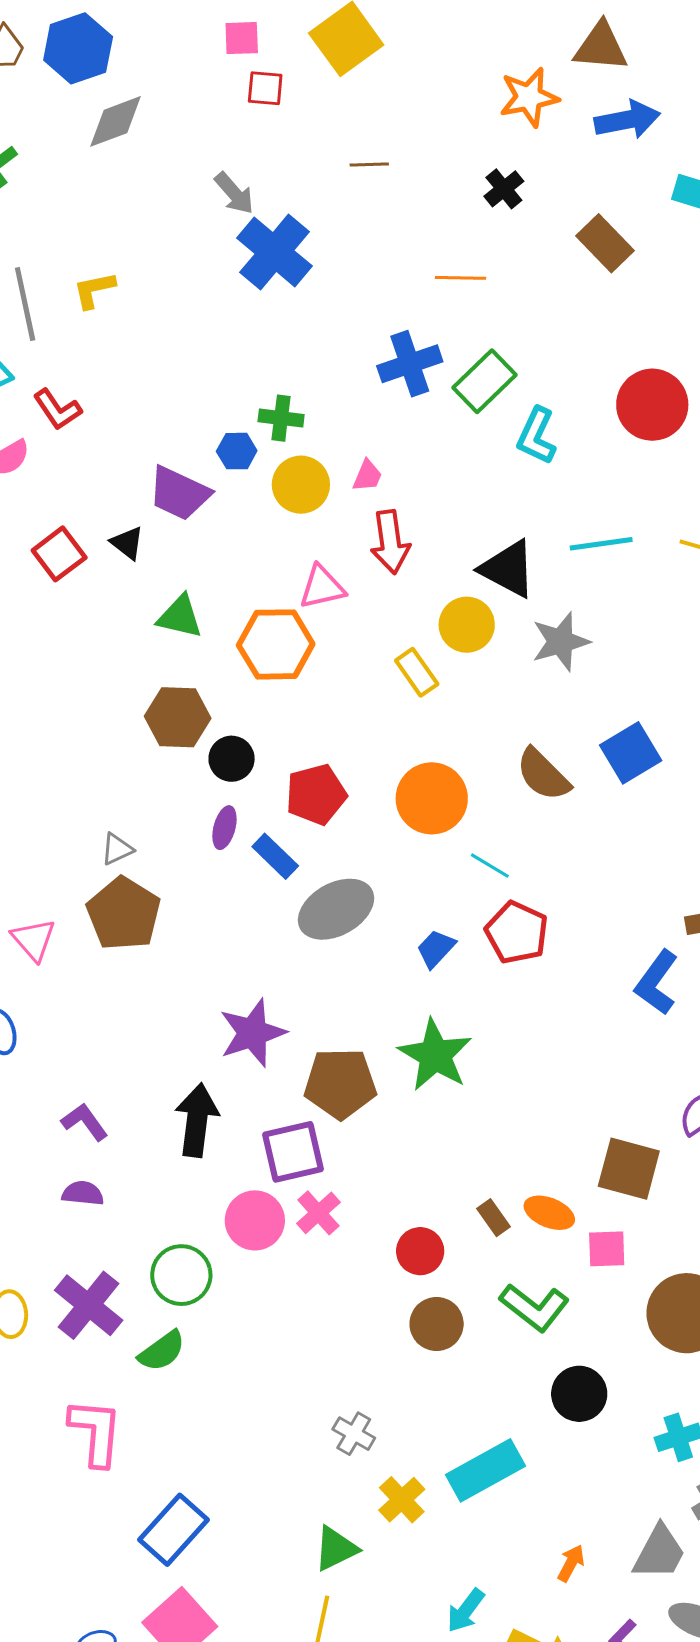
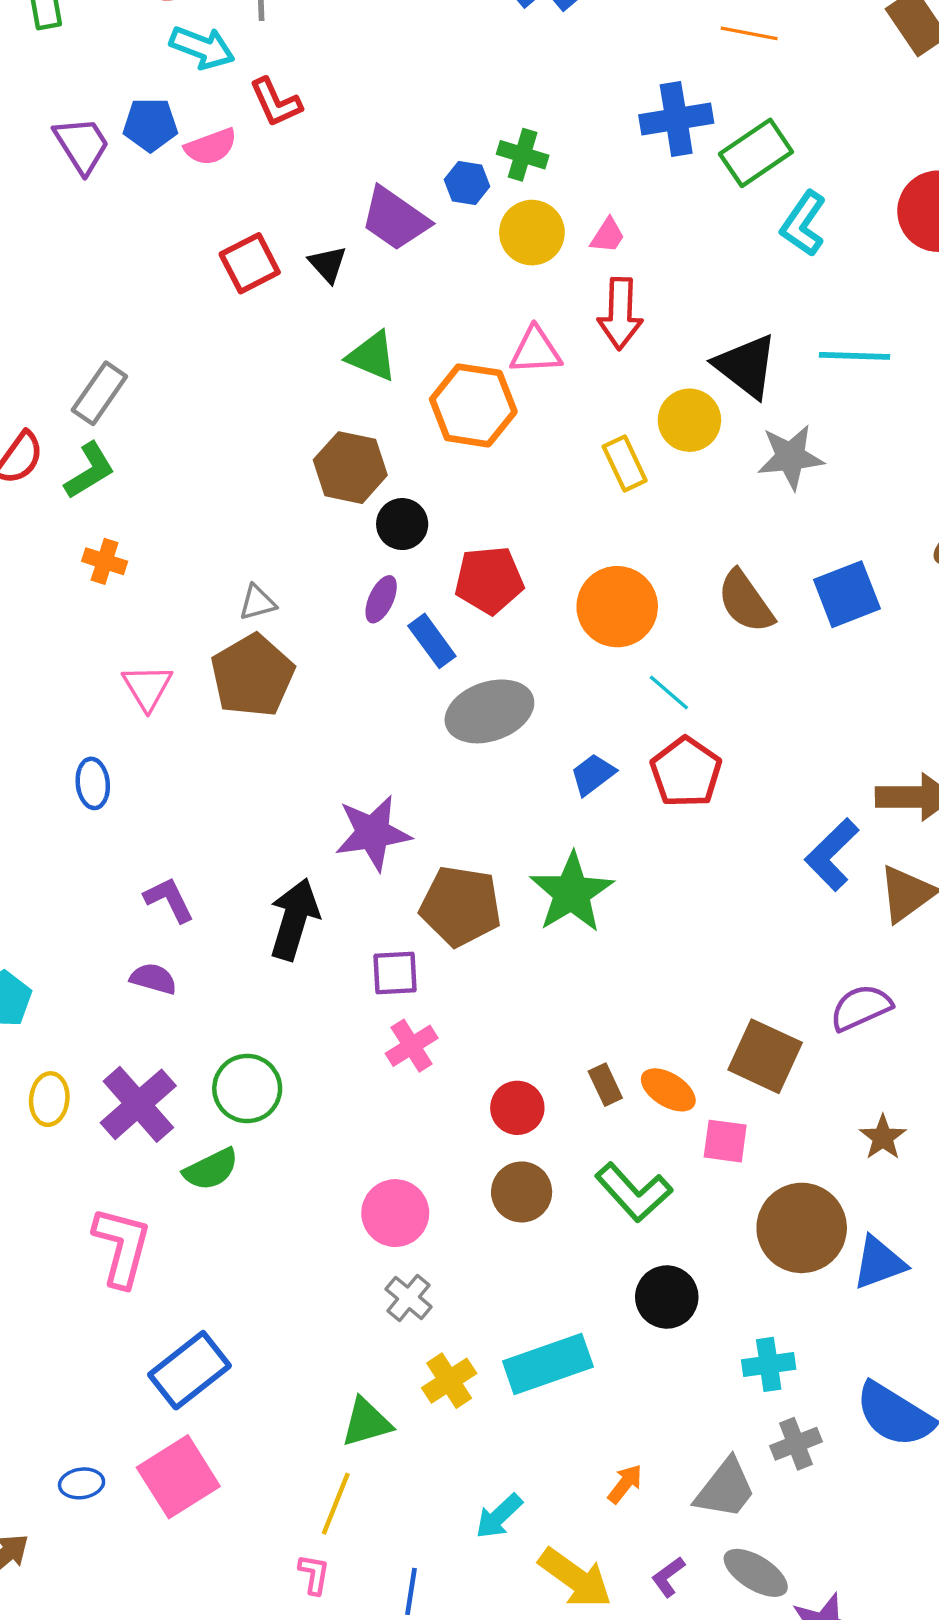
purple square: (293, 1152) -> (395, 973), size x0.7
pink circle: (255, 1220) -> (395, 1213), moved

